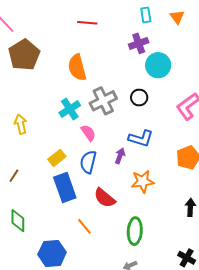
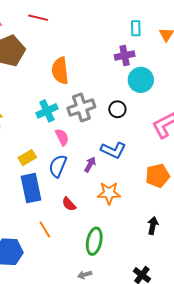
red line: (87, 23) -> (38, 18), moved
red semicircle: (105, 198) -> (69, 204), size x0.7

